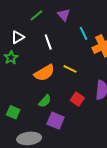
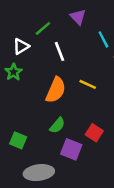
green line: (36, 15) -> (43, 28), moved
orange semicircle: (44, 73) -> (56, 90), turned -35
red square: (77, 99) -> (94, 133), moved

